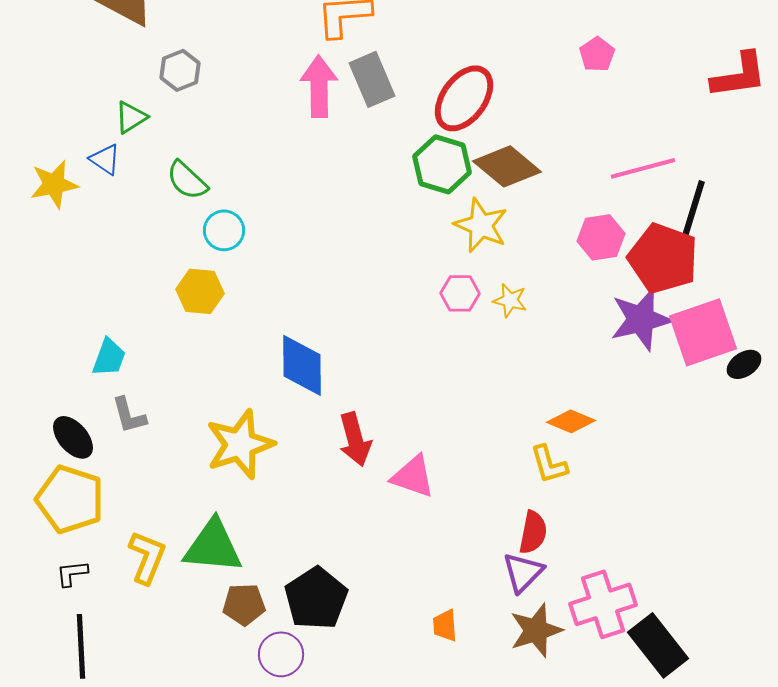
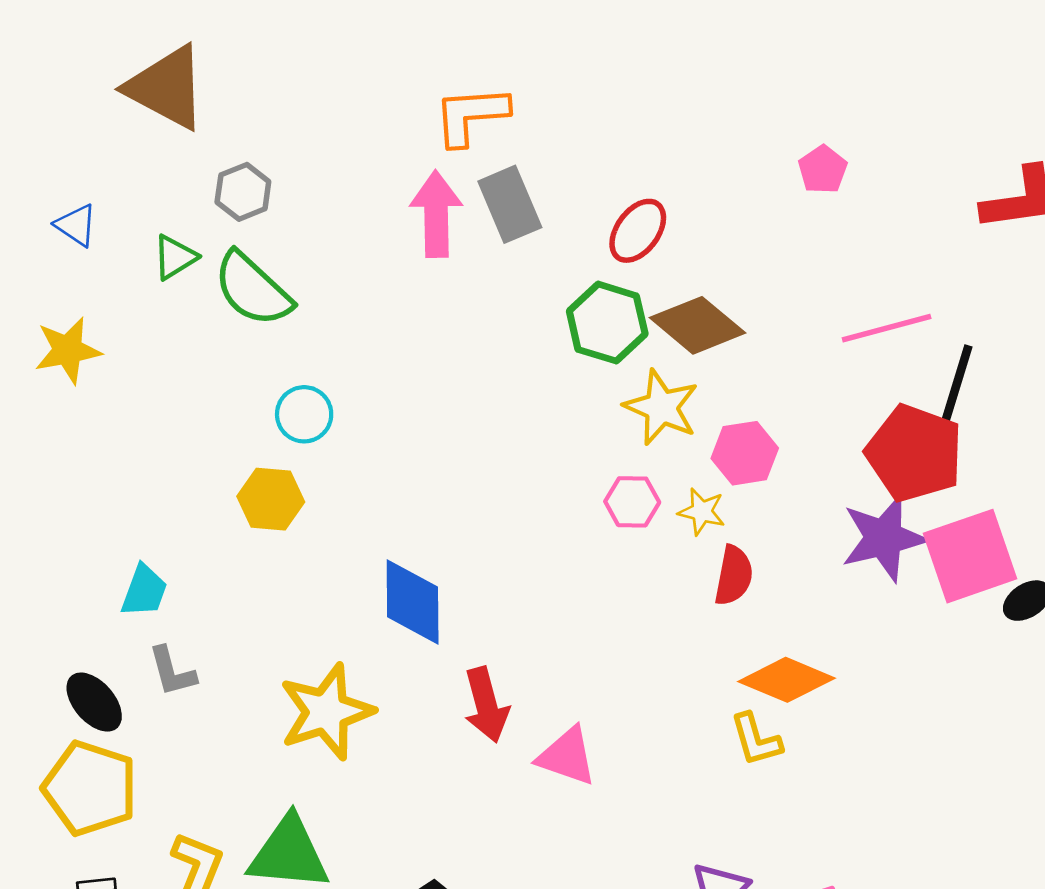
red ellipse: (464, 98) -> (638, 231), size x0.7
blue triangle: (105, 159) -> (76, 225), moved
green semicircle: (187, 180) -> (253, 289), moved, size x1.4
pink hexagon: (601, 237) -> (745, 453), moved
orange diamond: (571, 421) -> (786, 680), size x1.4
red semicircle: (533, 532) -> (734, 576), moved

